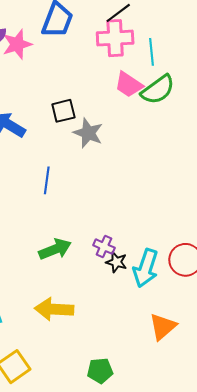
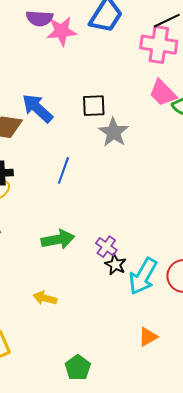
yellow arrow: (54, 309) -> (45, 298), size x0.6
orange triangle: (163, 327) -> (148, 337), size x0.7
green pentagon: (100, 371) -> (78, 368), turned 30

